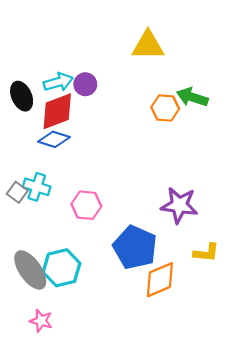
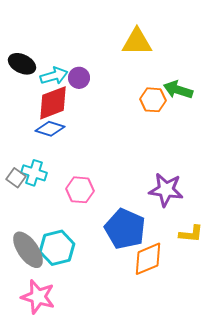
black ellipse: (22, 96) -> (22, 64), moved, turned -40
pink star: (41, 321) -> (38, 297), size x1.6

